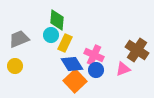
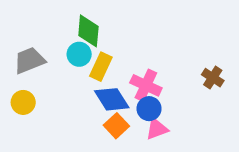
brown cross: (137, 50) -> (213, 78), size x0.6
pink triangle: (123, 69) -> (157, 129), moved
orange square: (75, 81) -> (116, 126), size x0.7

